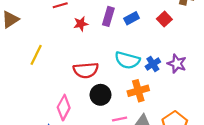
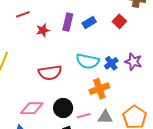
black circle: (101, 95) -> (63, 108), moved
pink diamond: (64, 108) -> (32, 108), turned 65

